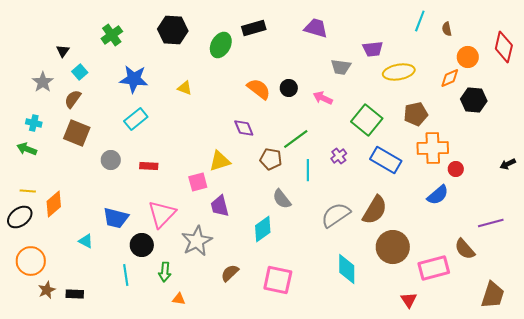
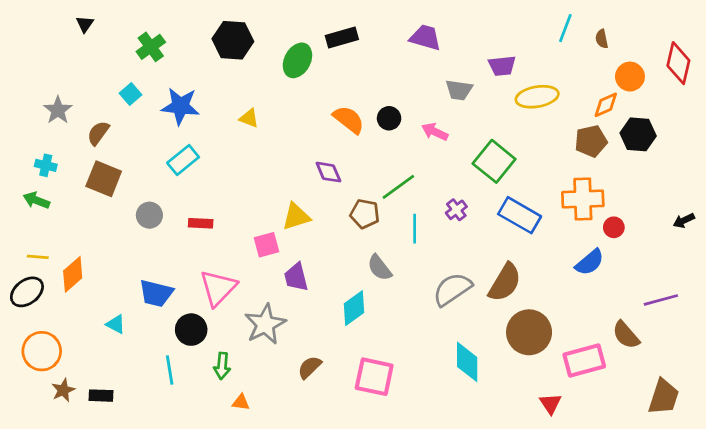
black triangle: (63, 51) -> (85, 24), moved
cyan square: (80, 72) -> (131, 94), moved
brown pentagon: (416, 114) -> (591, 141), moved

